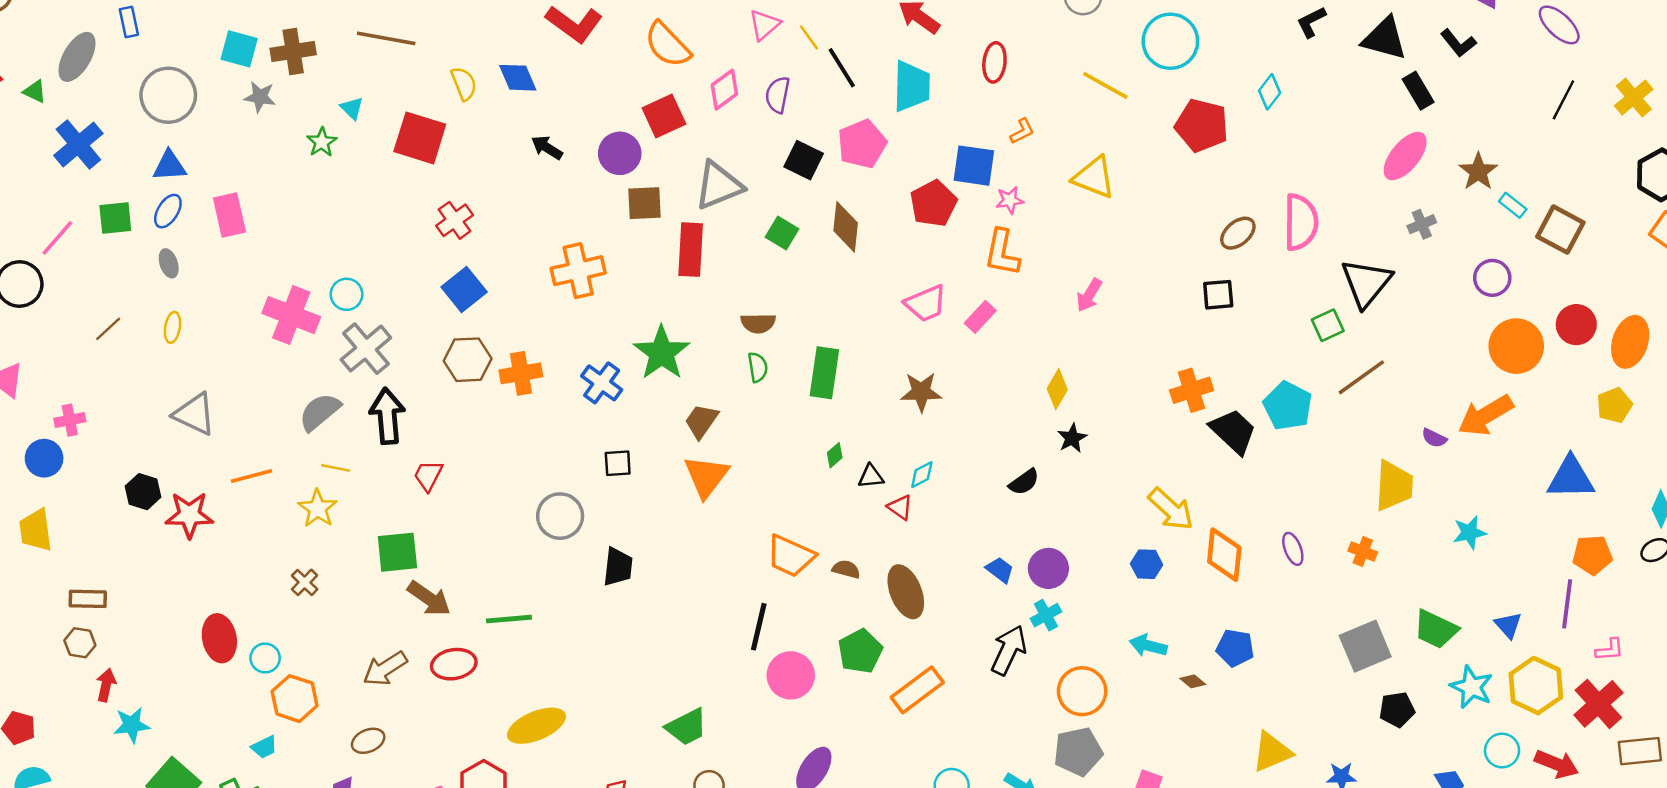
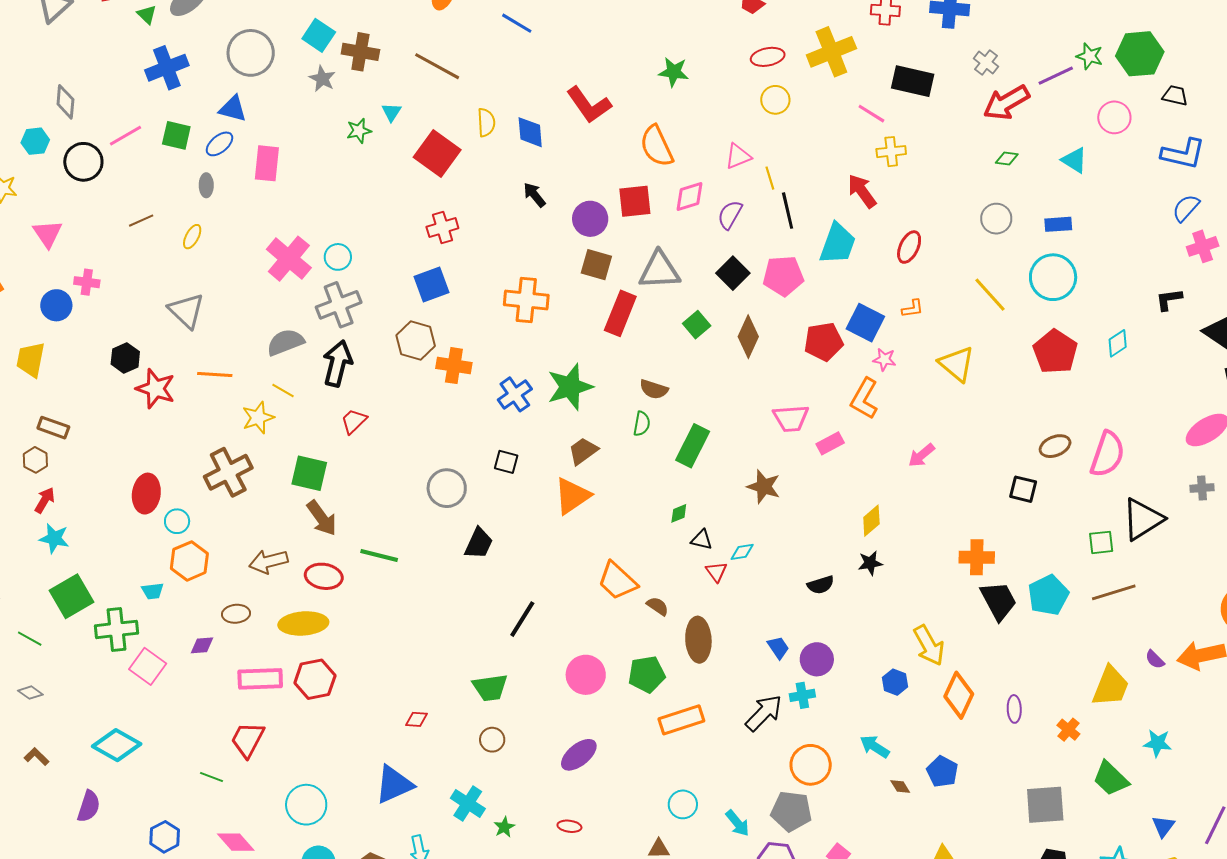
brown cross: (305, 582) -> (228, 472), size x2.0
black line: (759, 627) -> (522, 619), moved
green trapezoid: (1436, 629) -> (1111, 779), moved
yellow ellipse: (536, 726) -> (303, 623), moved

